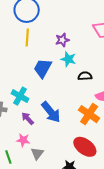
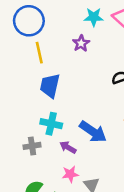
cyan star: (68, 59) -> (94, 17), moved
blue trapezoid: (43, 68) -> (50, 86), moved

